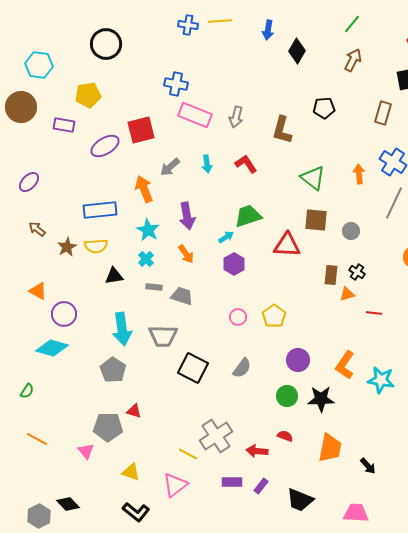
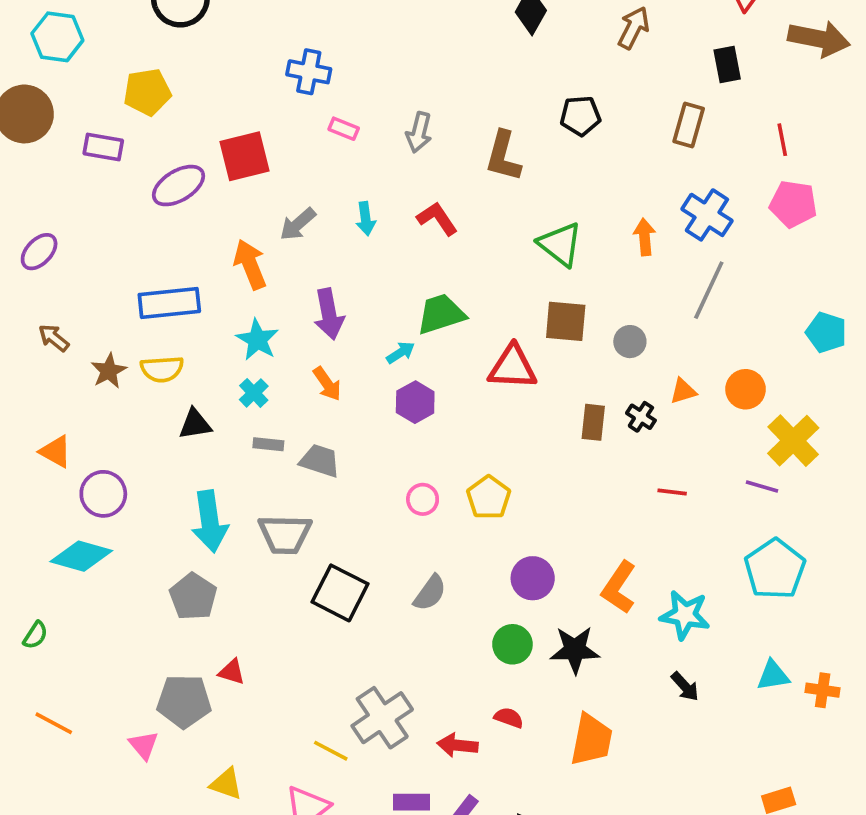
pink rectangle: (195, 115) -> (344, 129), size x0.5
orange triangle: (347, 294) -> (683, 391), moved
black arrow: (368, 466) -> (685, 687), moved

